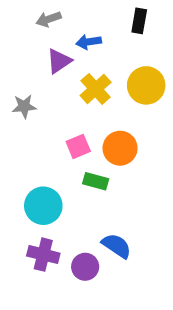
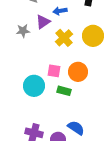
gray star: (24, 106) -> (23, 31), moved
pink square: (78, 146) -> (54, 71), turned 32
cyan circle: (43, 206) -> (34, 86), moved

